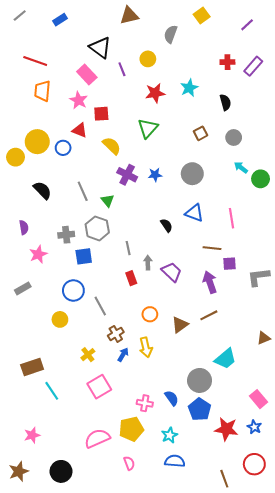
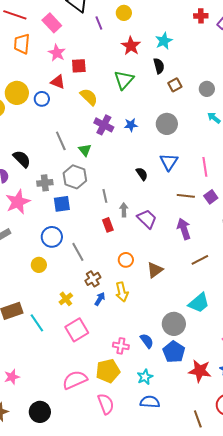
pink rectangle: (87, 74) -> (52, 23), moved
red star: (155, 93) -> (131, 46), turned -30
black semicircle: (225, 102) -> (159, 66), moved
black semicircle: (42, 190) -> (22, 159), moved
blue triangle: (194, 213) -> (169, 162), turned 42
pink star: (38, 254) -> (18, 202), size x1.4
purple square: (230, 264) -> (211, 197), moved, turned -32
brown line: (209, 315) -> (200, 260), moved
cyan line: (52, 391) -> (37, 323), moved
pink semicircle: (129, 463) -> (106, 404), size x1.5

